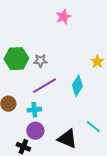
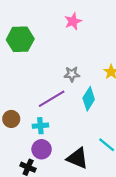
green hexagon: (16, 59) -> (20, 39), moved
gray star: (40, 61) -> (72, 74), moved

